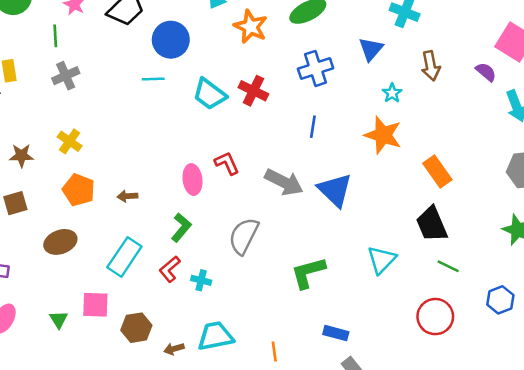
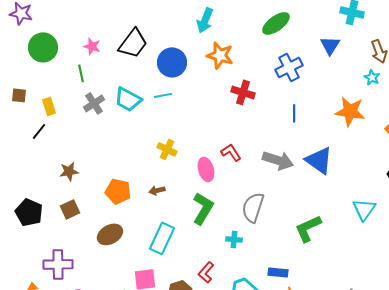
orange star: (251, 27) -> (220, 55), moved
cyan star: (392, 93) -> (372, 77), moved
cyan trapezoid: (210, 94) -> (128, 99), moved
yellow cross: (70, 141) -> (167, 149), moved
green L-shape: (181, 228) -> (203, 208), size x1.4
red L-shape: (170, 269) -> (206, 272), moved
cyan cross: (201, 280) -> (234, 239), moved
blue rectangle: (336, 333) -> (278, 272), moved

